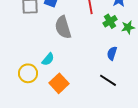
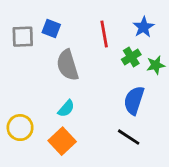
blue semicircle: (112, 53) -> (134, 100), size x1.5
cyan semicircle: (48, 59) -> (66, 109), moved

